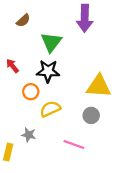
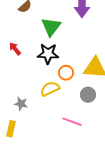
orange circle: (31, 92) -> (66, 73), moved
gray star: (29, 135) -> (21, 104), moved

